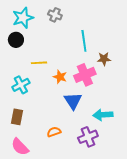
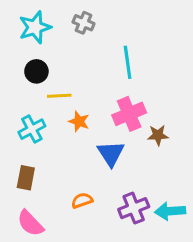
black circle: (16, 40) -> (36, 71), moved
brown star: (104, 59) -> (158, 135), moved
orange star: (60, 77) -> (79, 122), moved
cyan arrow: (103, 115) -> (170, 211), moved

